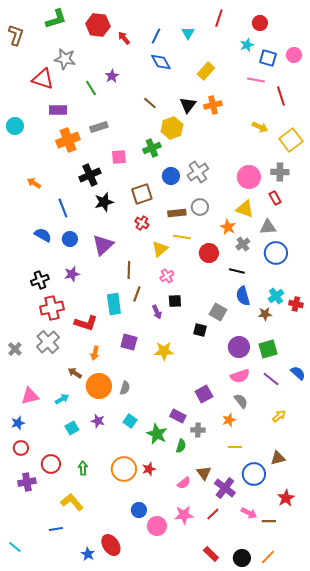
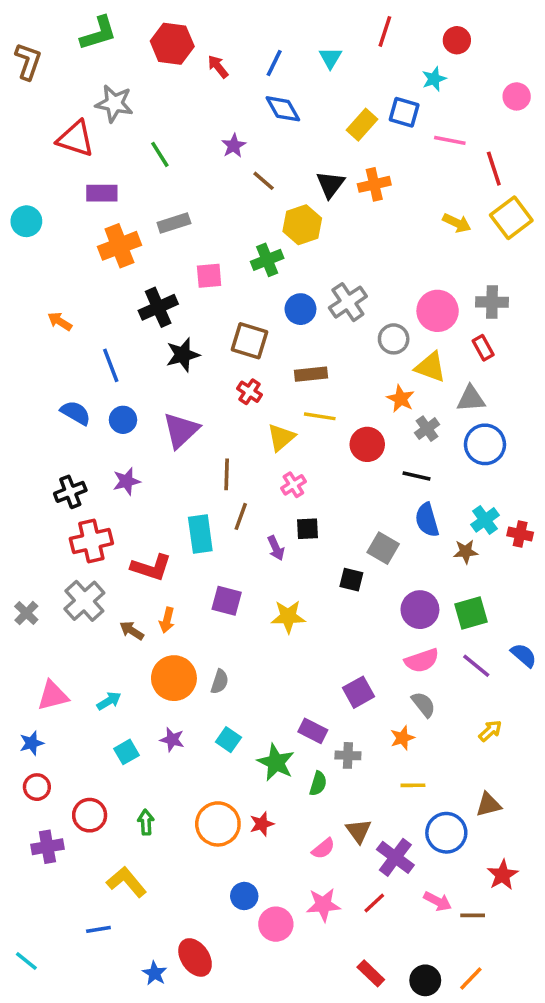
blue square: (268, 58) -> (404, 112), moved
purple star: (112, 76) -> (234, 146), moved
yellow square: (291, 140) -> (511, 218), moved
brown square: (142, 194) -> (250, 341), turned 35
gray circle: (200, 207) -> (394, 339), moved
brown arrow: (75, 373) -> (132, 631), moved

